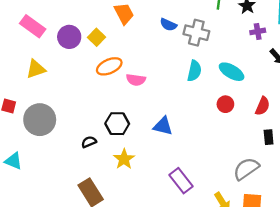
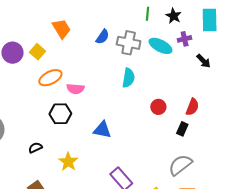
blue semicircle: (168, 25) -> (103, 37), turned -77
cyan ellipse: (232, 72) -> (161, 46), moved
black hexagon: (117, 124) -> (60, 114), moved
black rectangle: (269, 137) -> (182, 129), moved, turned 32

